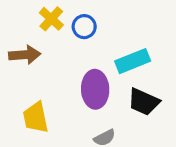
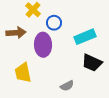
blue circle: (84, 27) -> (54, 23), moved
purple ellipse: (95, 89) -> (43, 45), moved

